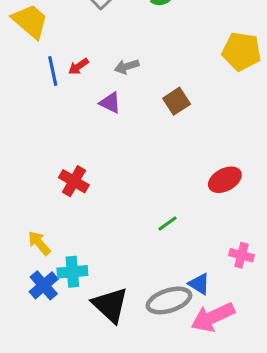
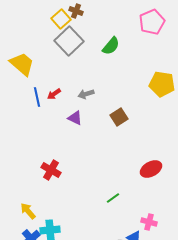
pink cross: (241, 255) -> (149, 222), moved

